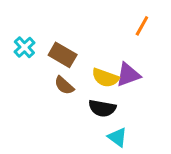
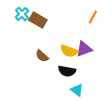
cyan cross: (24, 47) -> (22, 14), moved
brown rectangle: (63, 55) -> (38, 20), moved

